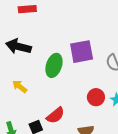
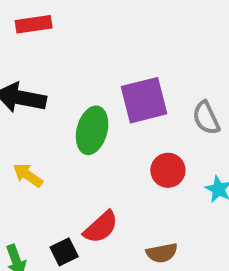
red circle: (96, 97) -> (168, 170), moved

